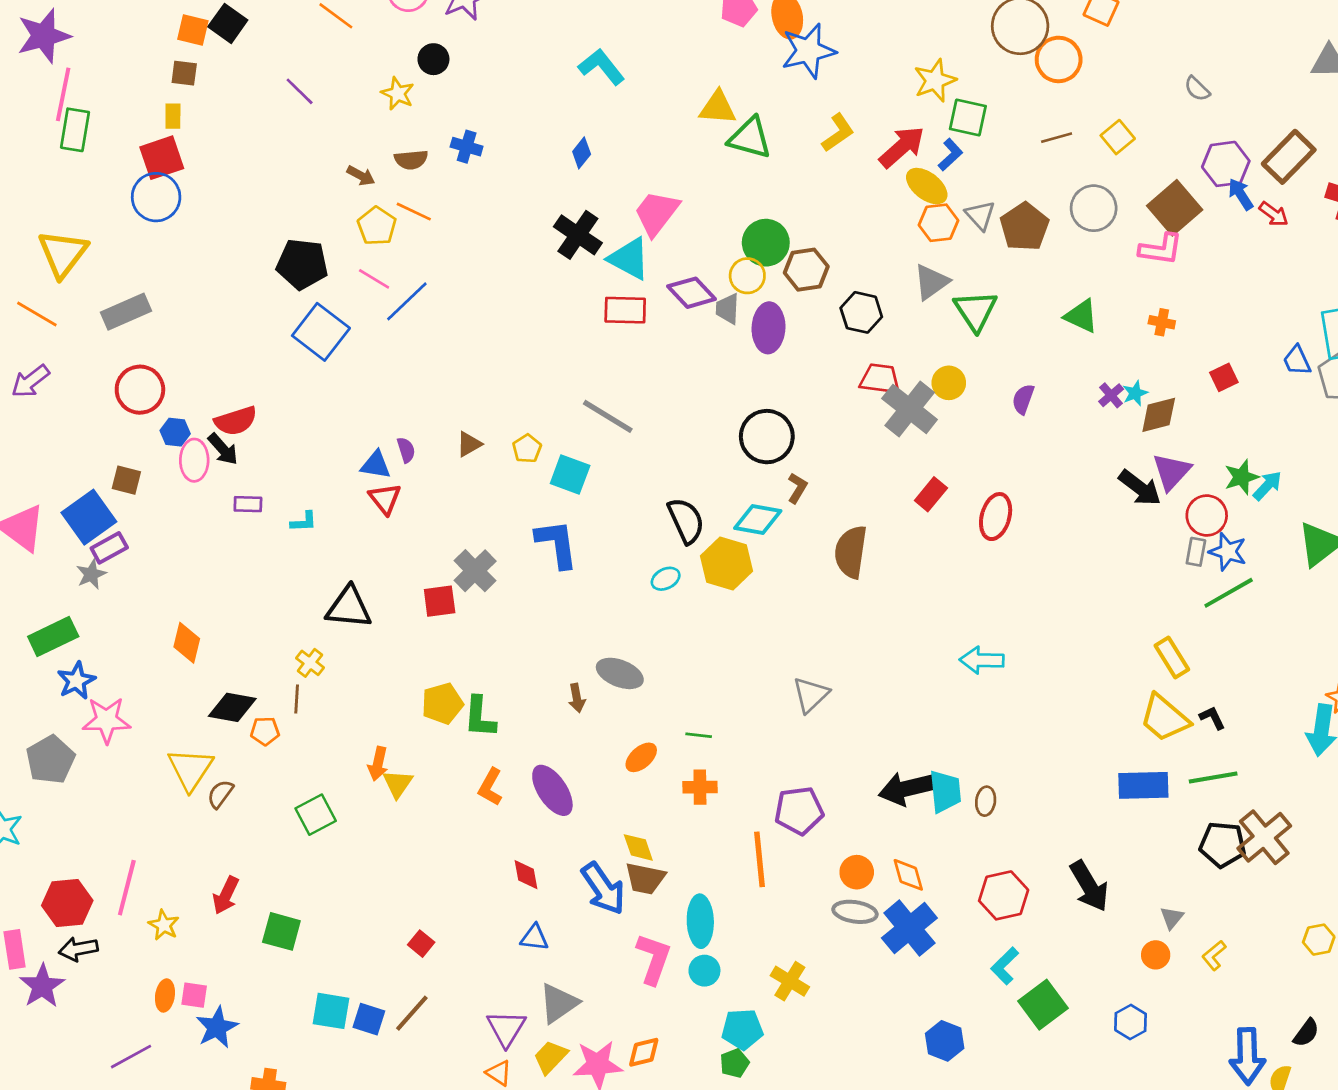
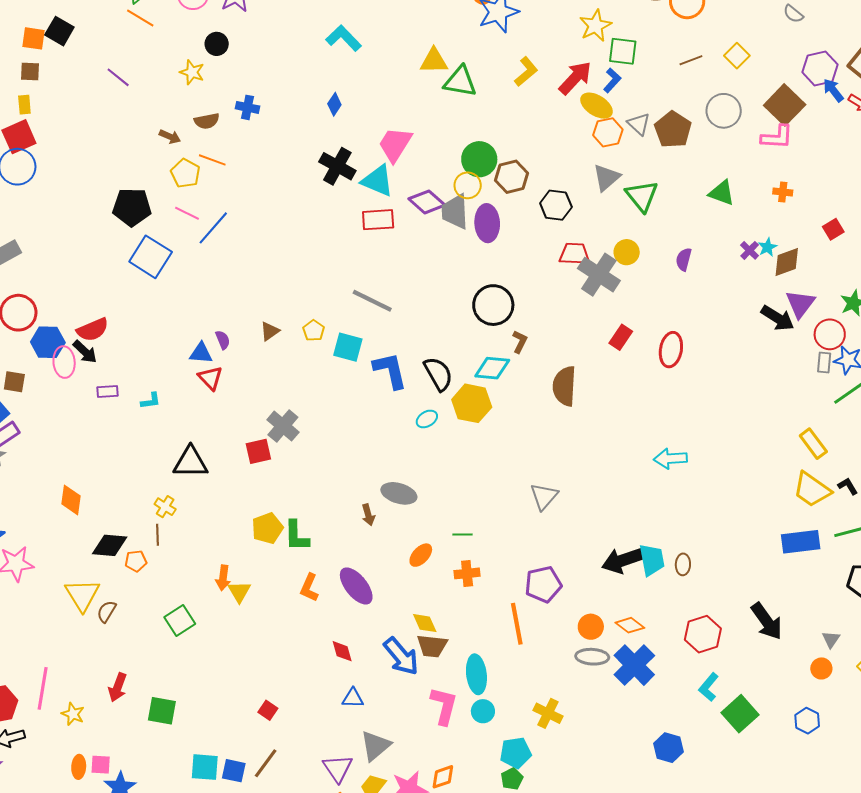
gray trapezoid: (728, 309) -> (455, 212), size x1.5
blue hexagon: (175, 432) -> (48, 342), size x1.5
blue L-shape: (557, 544) -> (390, 370), moved
orange diamond: (908, 875) -> (630, 625), turned -32

